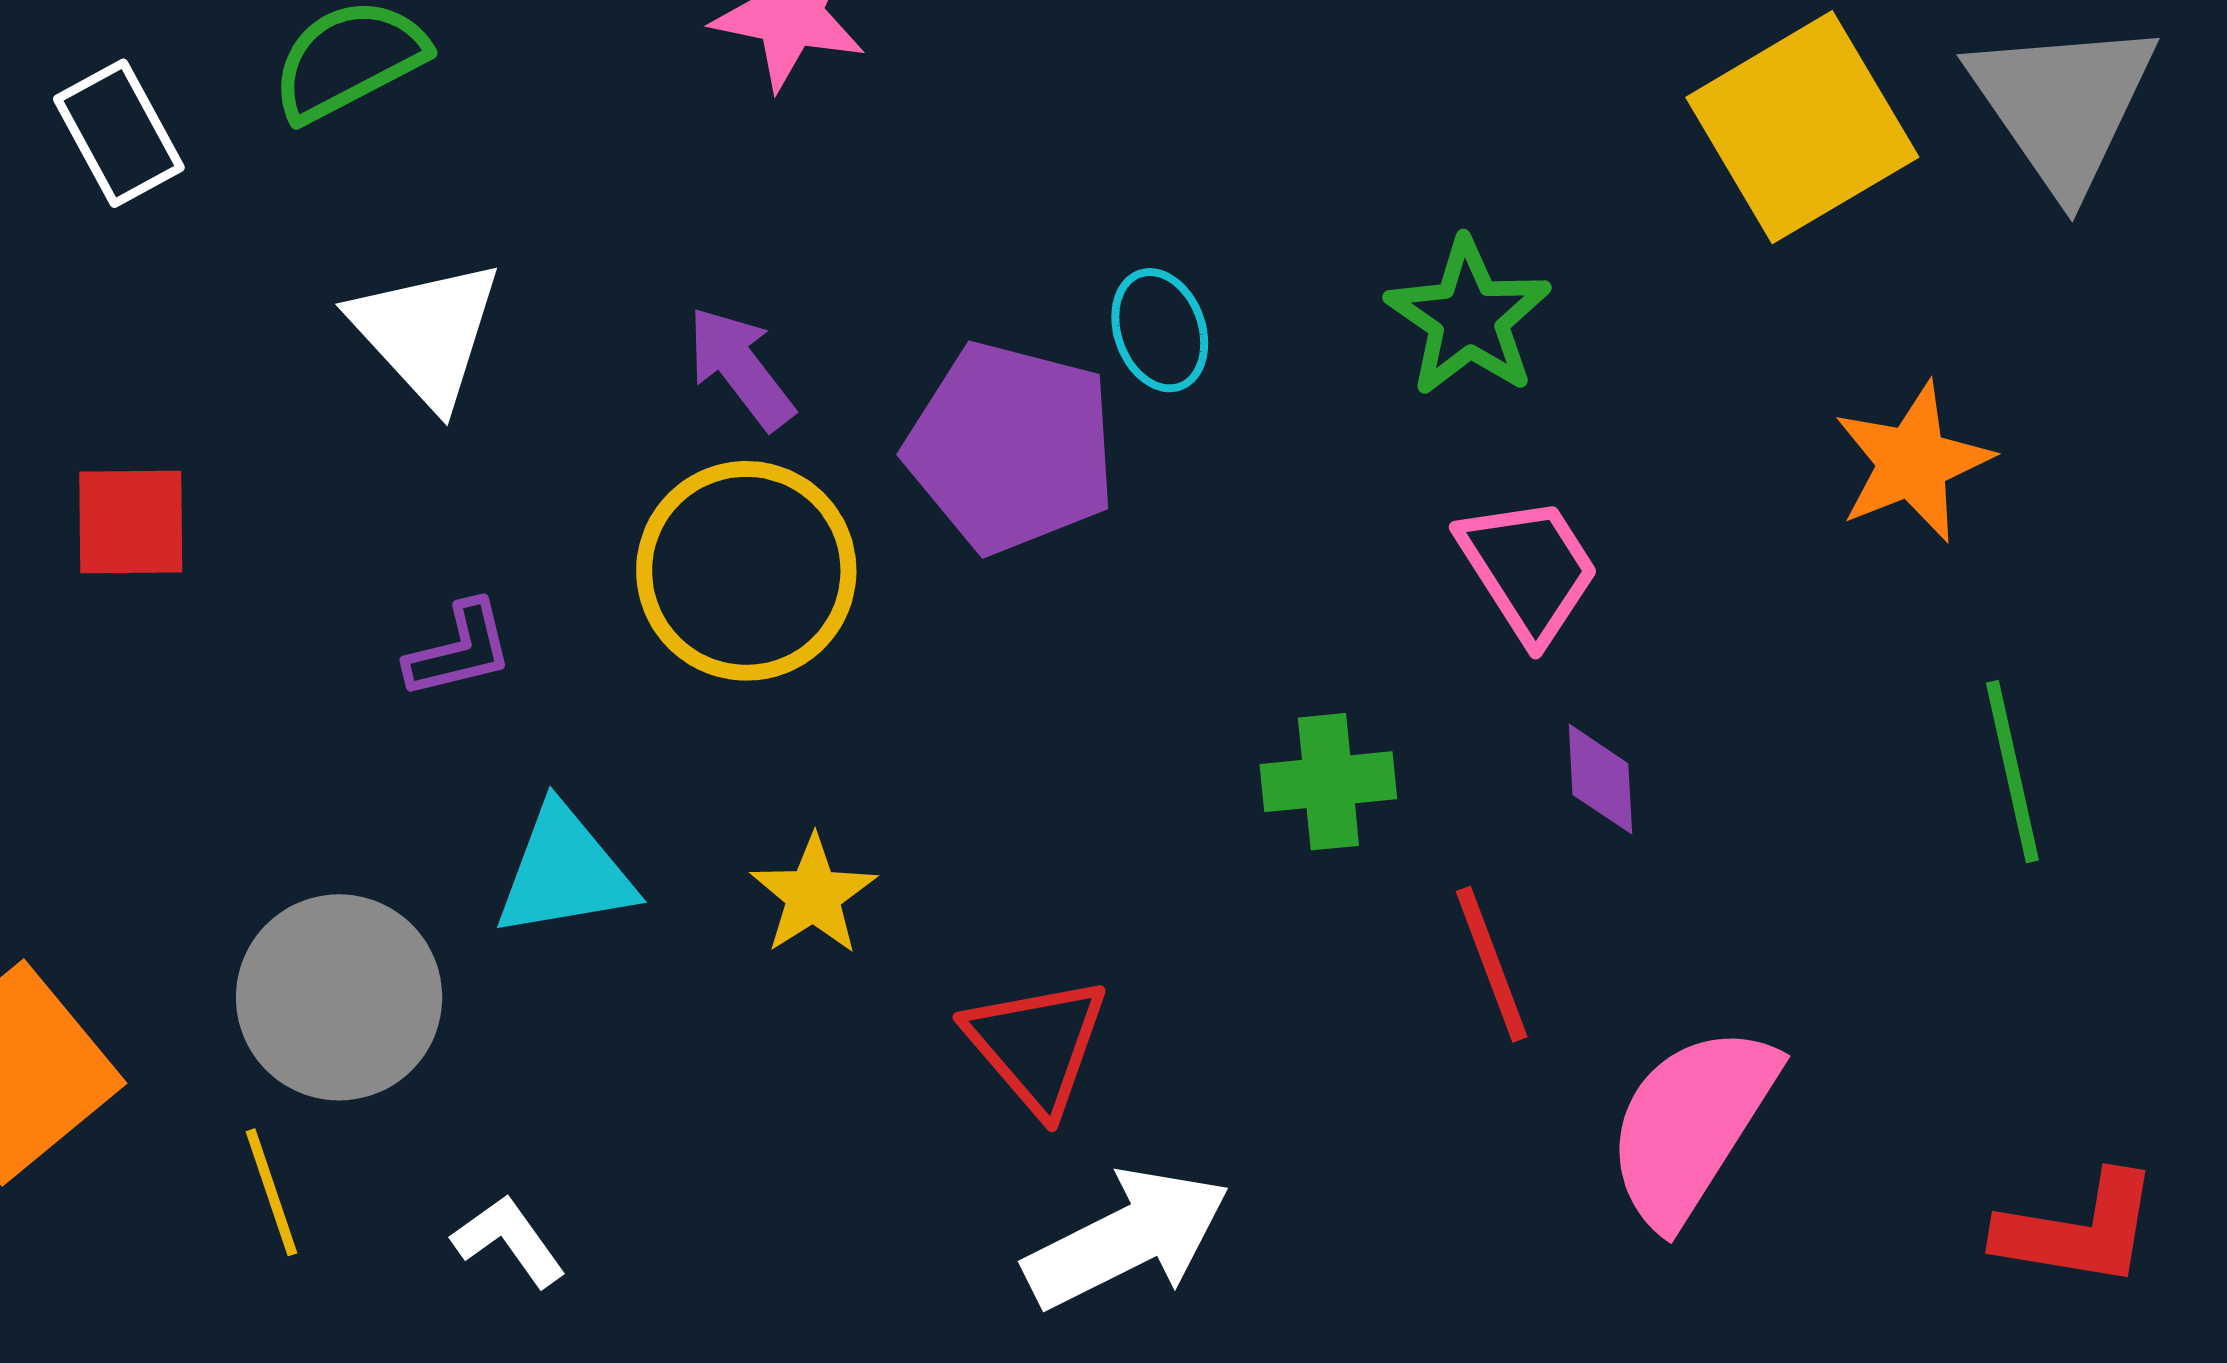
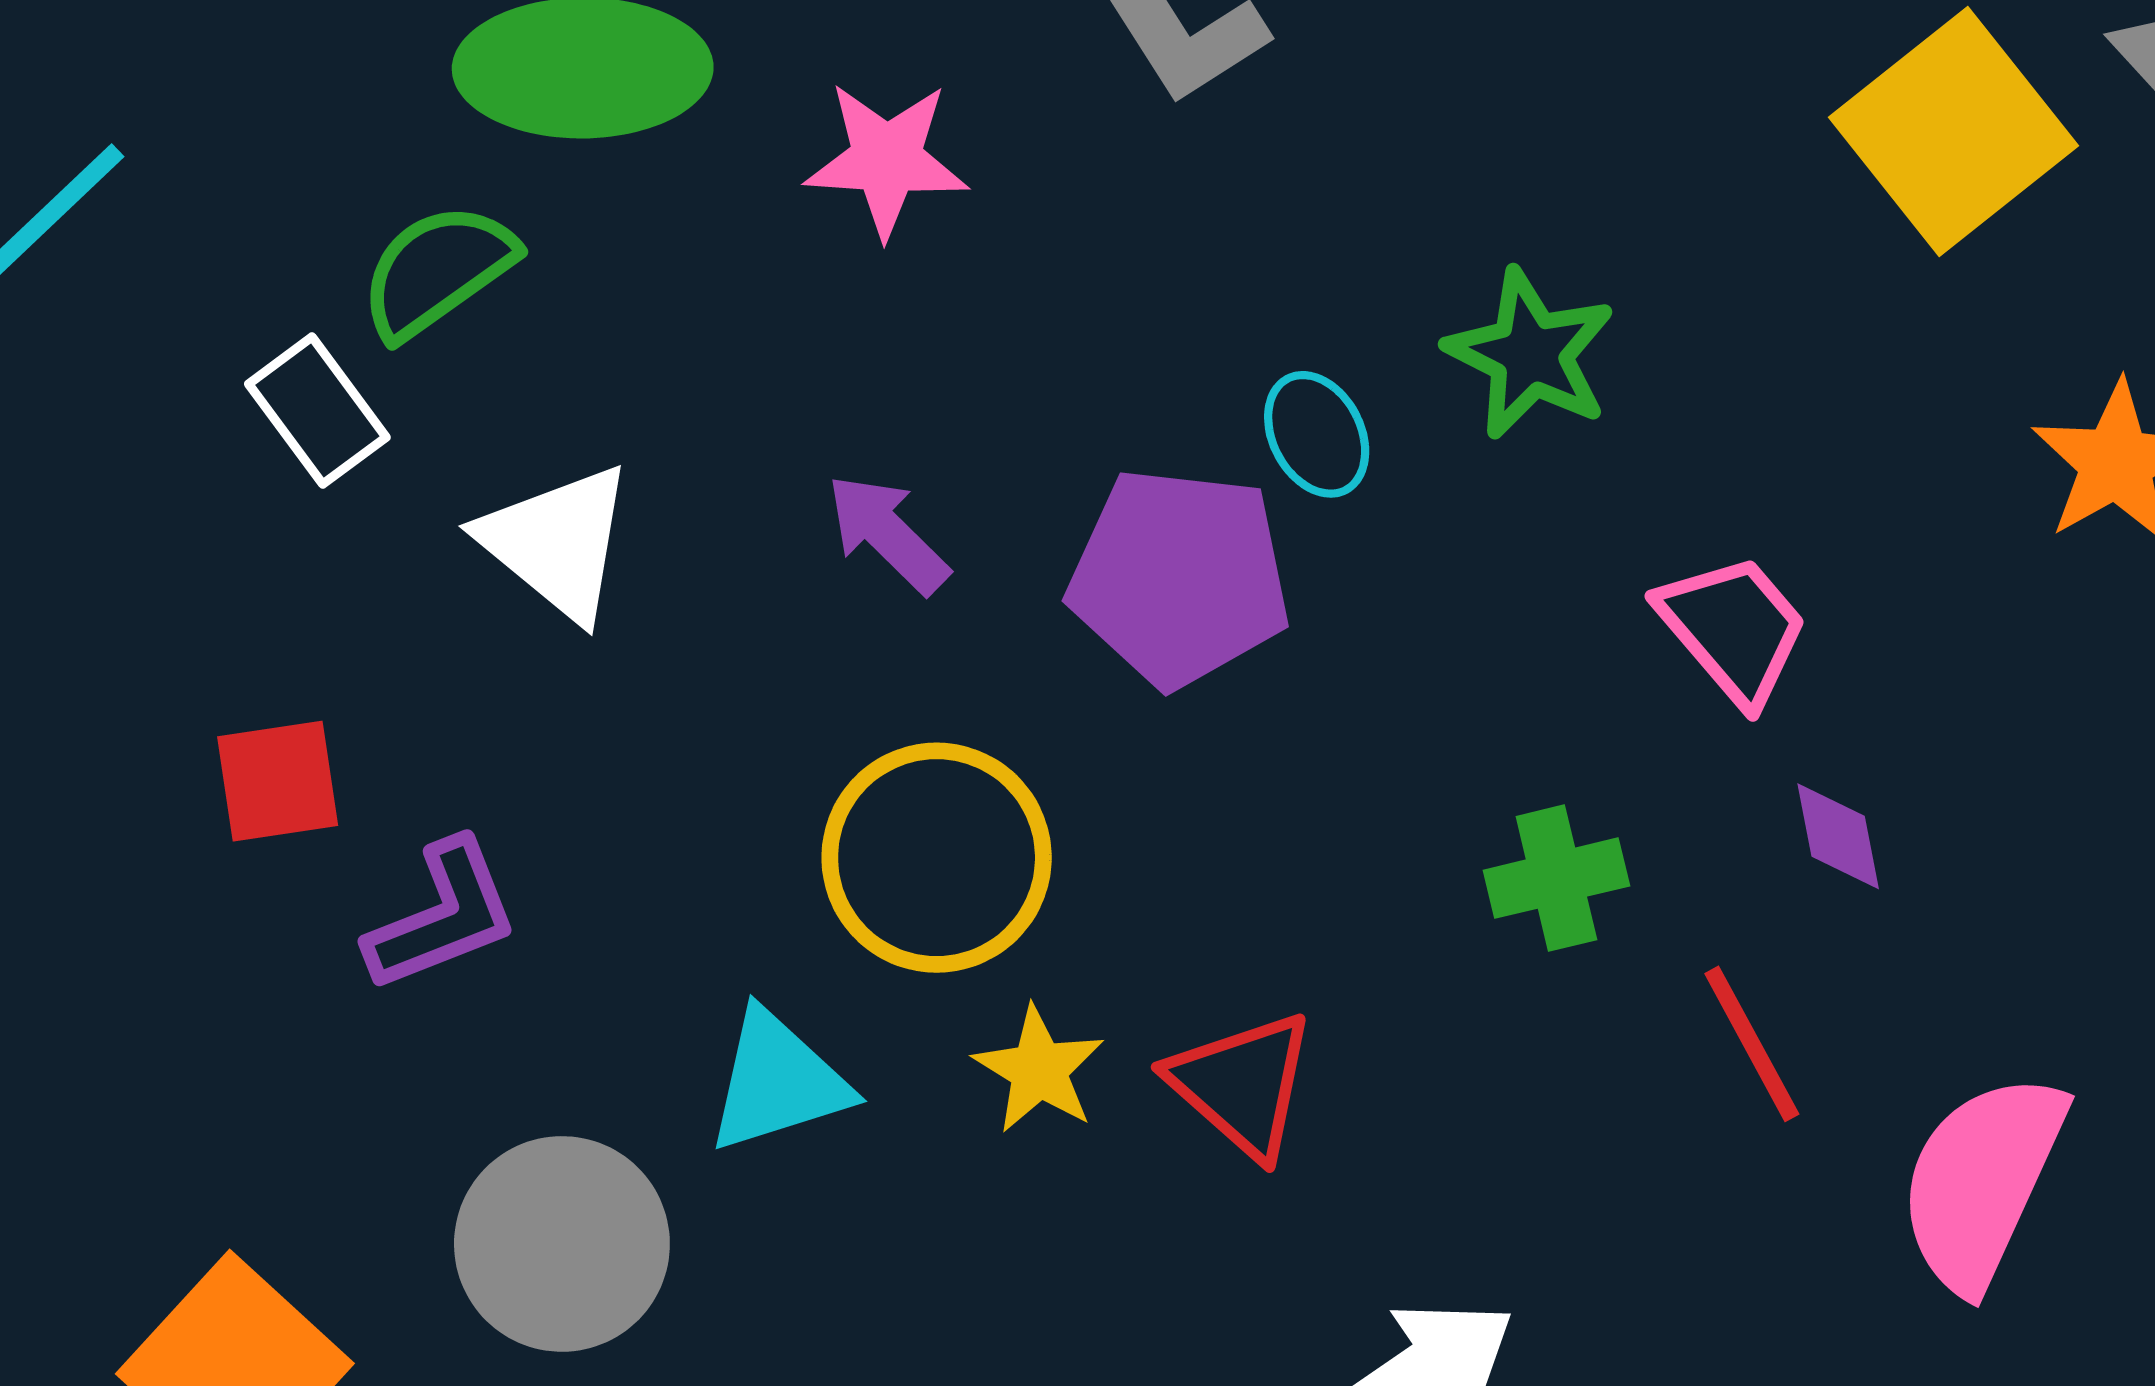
white rectangle: (119, 133) -> (317, 411), moved
green star: (1469, 318) -> (1530, 354), moved
yellow circle: (746, 571) -> (937, 858), moved
purple L-shape: (459, 650) -> (442, 916), moved, size x1.4
red triangle: (1037, 1045) -> (1242, 1085), moved

